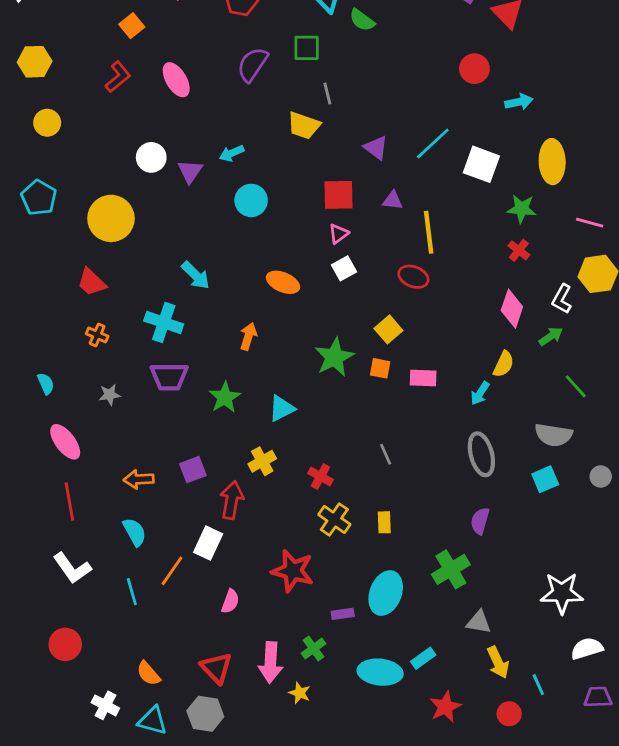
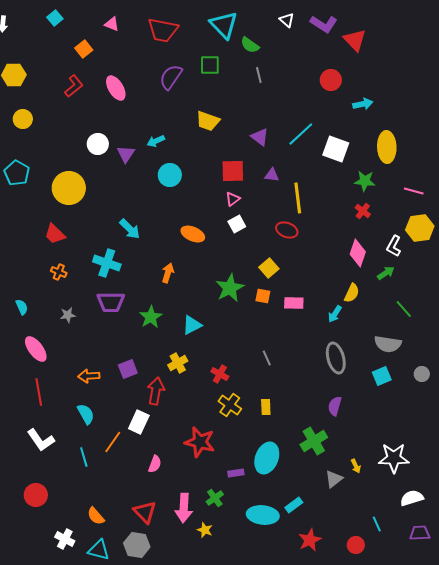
gray line: (327, 94) -> (259, 75), moved
gray triangle: (479, 622) -> (334, 479), turned -48
yellow arrow: (498, 662) -> (356, 466), moved, size x0.6

